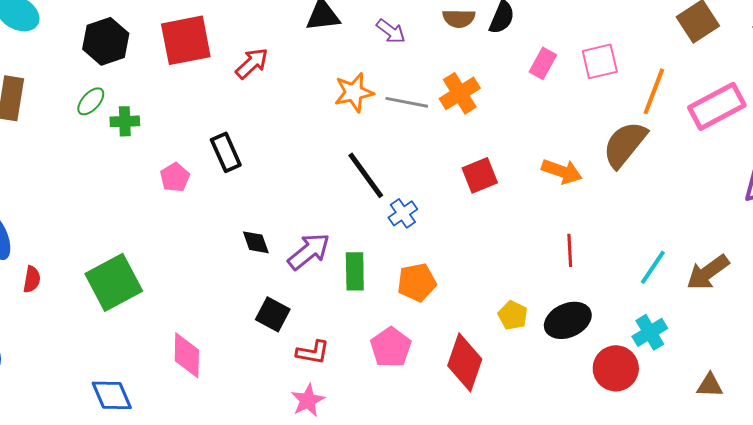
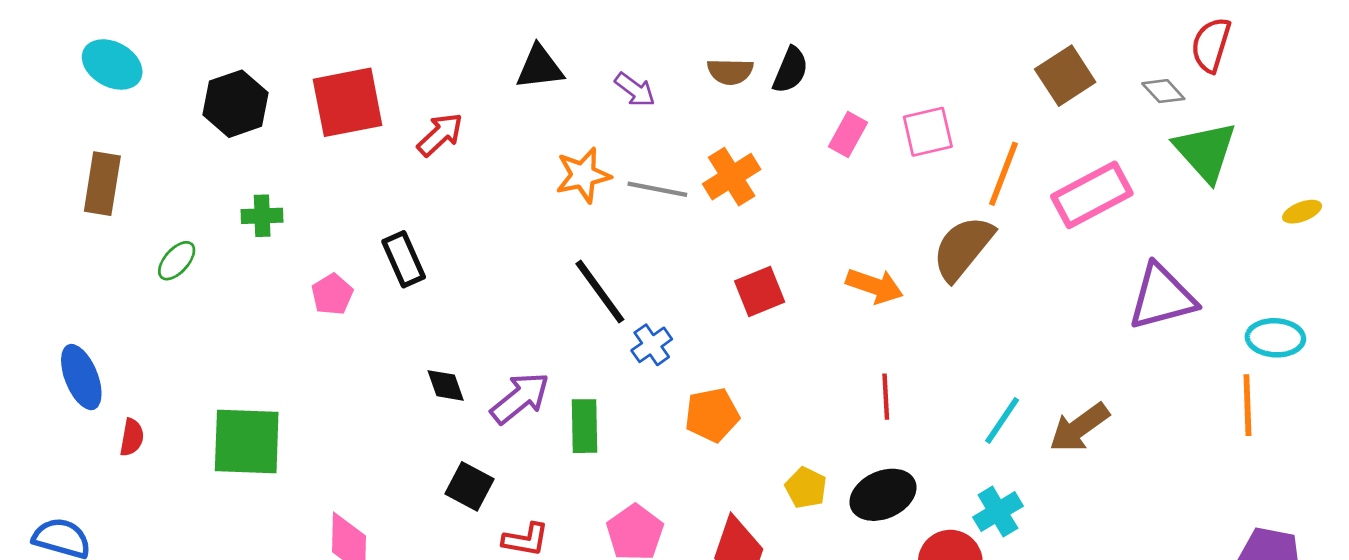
green ellipse: (91, 101) -> (177, 261), moved
green square: (114, 282) -> (247, 442), turned 30
orange pentagon: (417, 282) -> (712, 415), moved

